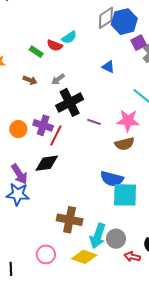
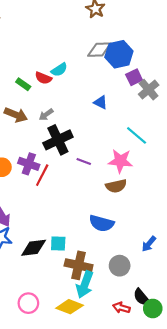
gray diamond: (106, 18) -> (99, 50), turned 30
brown arrow: (30, 80) -> (16, 115), size x1.5
black diamond: (47, 163) -> (34, 248), moved
cyan square: (125, 195) -> (58, 244), moved, size x0.6
brown cross: (70, 220) -> (79, 265), moved
gray circle: (116, 239) -> (120, 266), moved

